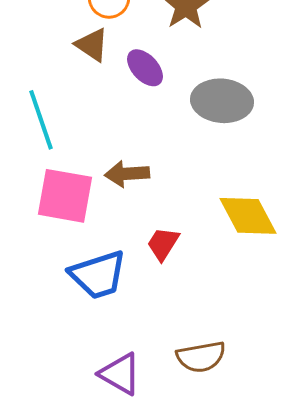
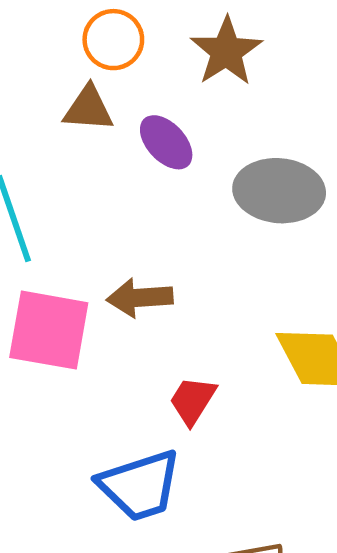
brown triangle: (92, 45) -> (88, 109), turned -30
blue trapezoid: (98, 275) -> (140, 486), moved

